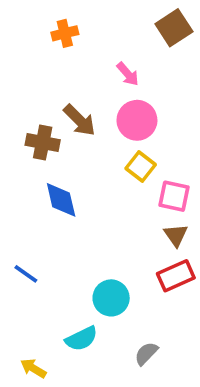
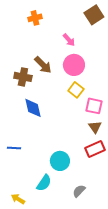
blue line: (26, 274) -> (14, 148), turned -32
cyan semicircle: (81, 339) -> (44, 183), turned -30

